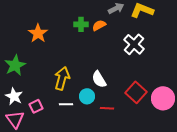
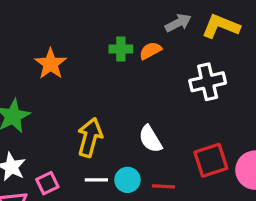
white cross: (134, 44) -> (208, 82), turned 35
red square: (136, 92) -> (211, 160), turned 30
cyan circle: (87, 96) -> (127, 180), moved

